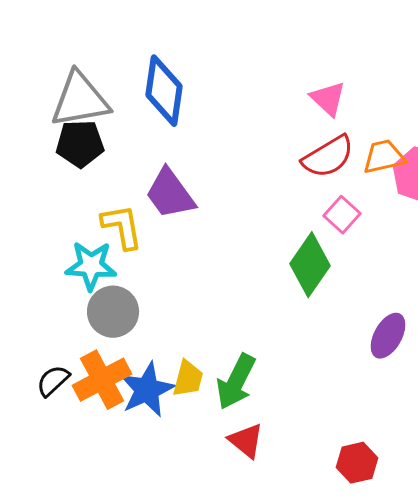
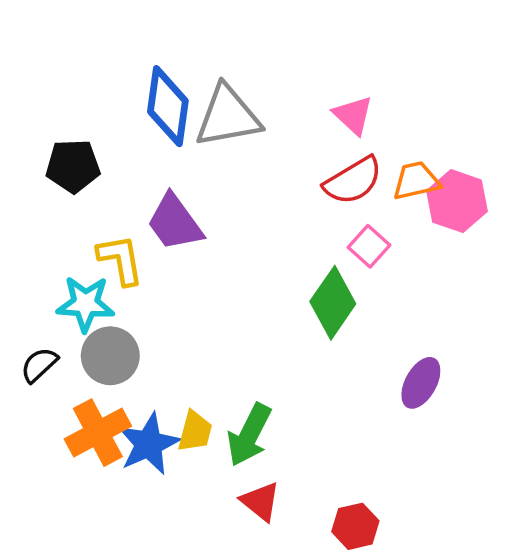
gray triangle: (80, 100) -> (228, 116), moved
black semicircle: (53, 381) -> (39, 365), moved
red hexagon: (357, 463) -> (355, 526), moved

